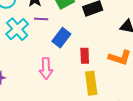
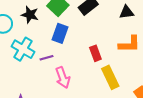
purple line: (41, 19) -> (46, 58), moved
blue rectangle: (61, 38) -> (60, 33), moved

